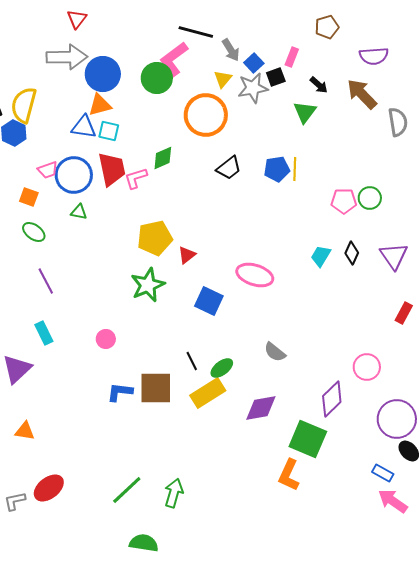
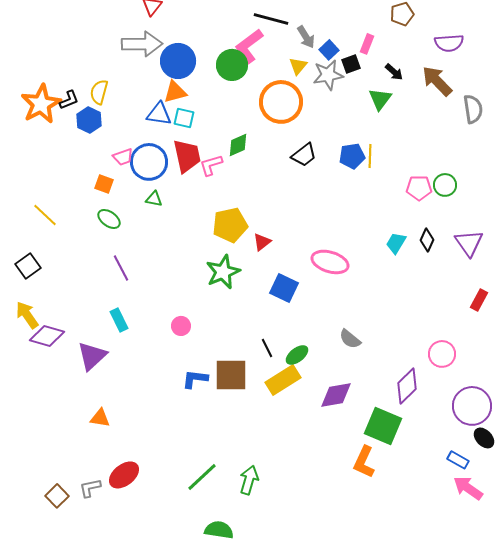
yellow semicircle: (24, 105) -> (99, 92), size x0.7

